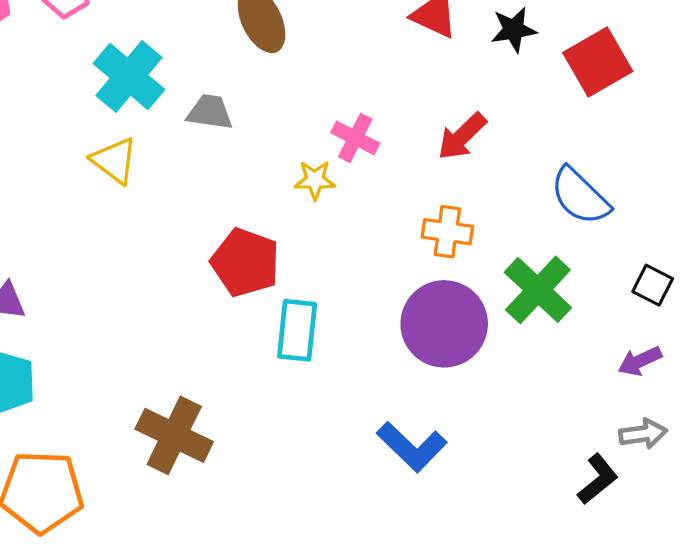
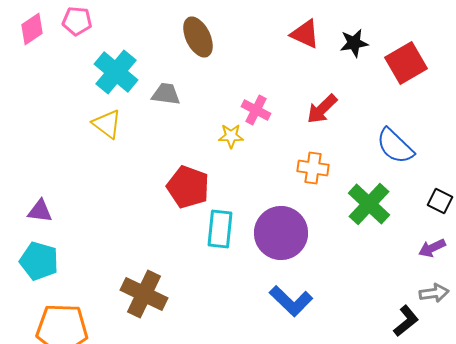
purple circle: (444, 324) -> (281, 233), moved

